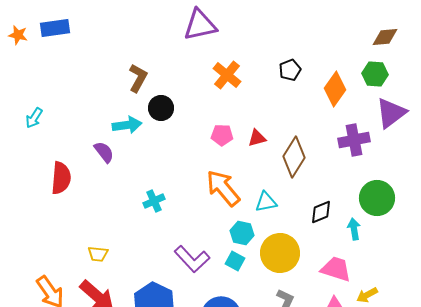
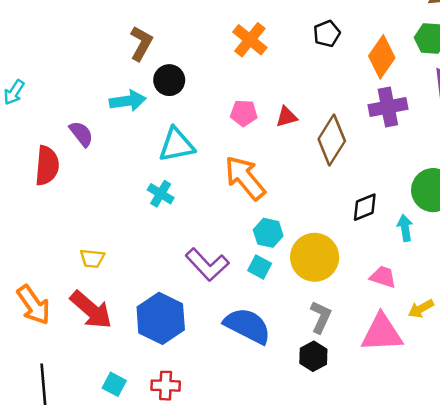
purple cross: (354, 140) -> (388, 107), moved
purple semicircle: (104, 152) -> (81, 134), moved
cyan cross: (154, 201) -> (161, 194), turned -35
cyan triangle: (266, 202) -> (177, 145), moved, size x1.4
pink trapezoid: (336, 269) -> (383, 277), size x0.7

